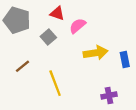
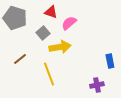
yellow arrow: (96, 53) -> (60, 47), moved
blue rectangle: (125, 59) -> (110, 61), moved

